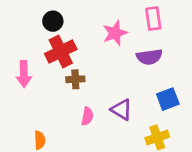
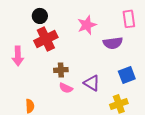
pink rectangle: (153, 19) -> (129, 19), moved
brown cross: (75, 79) -> (61, 70), moved
pink semicircle: (87, 116) -> (66, 88), turned 104

